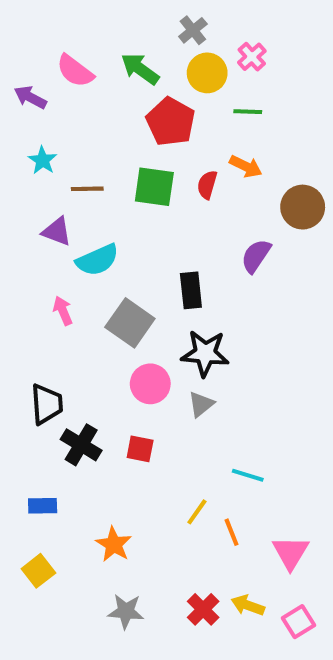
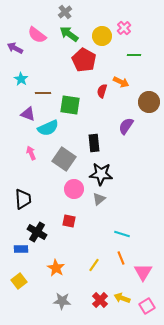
gray cross: (193, 30) -> (65, 12), moved
green line: (248, 112) -> (134, 55), moved
green square: (154, 187) -> (70, 105), moved
black cross: (81, 445) -> (37, 232), moved
yellow line: (197, 512) -> (94, 265), moved
orange line: (232, 532) -> (121, 258), moved

